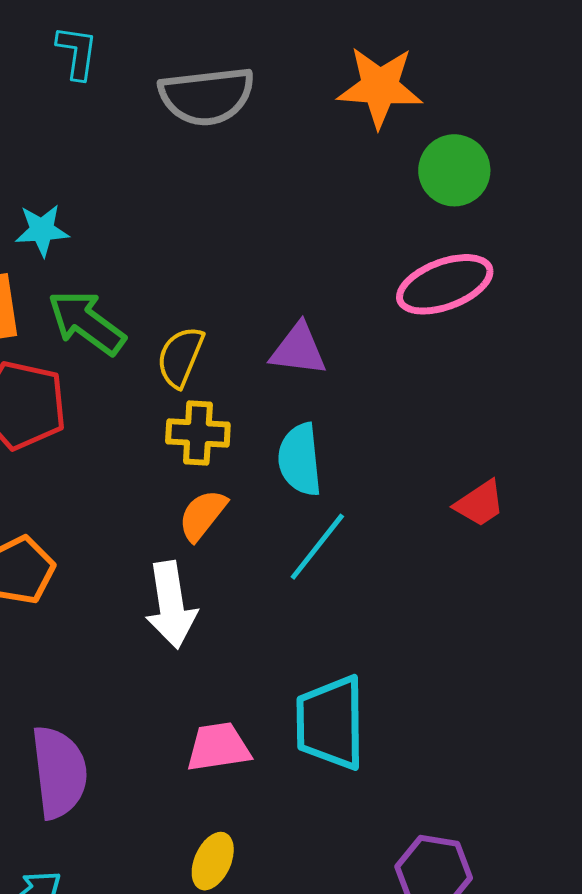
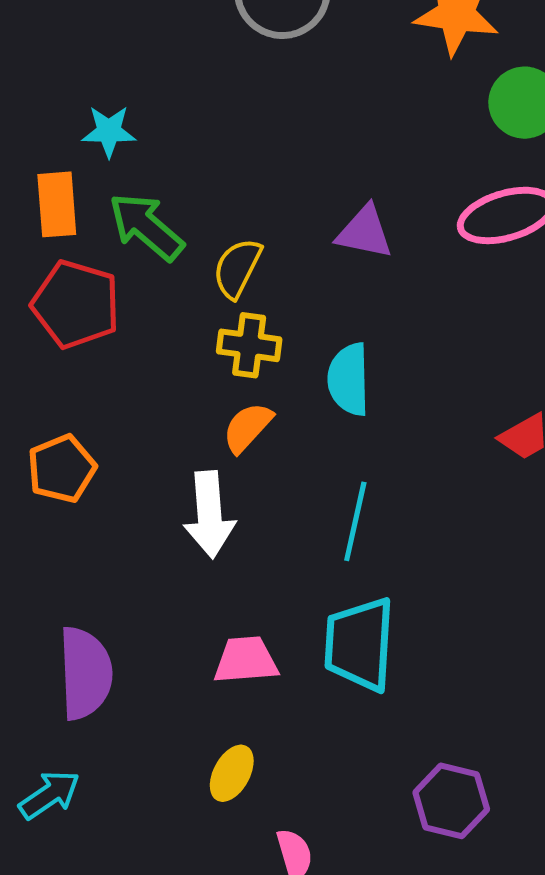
purple triangle: (298, 350) -> (365, 232), moved
cyan line: (317, 547) -> (355, 521), moved, turned -30

